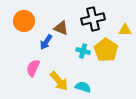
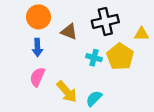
orange circle: (24, 21) -> (38, 17), moved
blue arrow: (46, 42) -> (37, 48), moved, turned -35
cyan semicircle: (83, 87) -> (94, 98), turned -63

